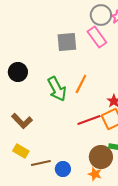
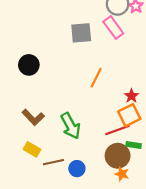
green arrow: (57, 89) -> (71, 126), moved
red line: (89, 120) -> (118, 130), moved
orange star: (95, 174) -> (122, 174), moved

